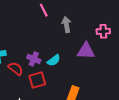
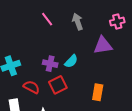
pink line: (44, 10) -> (47, 19), moved
red semicircle: (16, 69) -> (31, 87), moved

